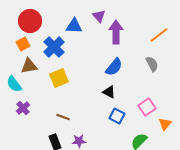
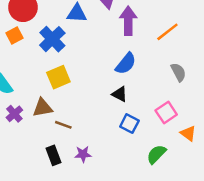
orange line: (159, 35) -> (167, 32), moved
gray semicircle: (152, 64) -> (178, 72), moved
brown triangle: (29, 66) -> (43, 108), moved
orange triangle: (165, 124) -> (188, 133), turned -32

